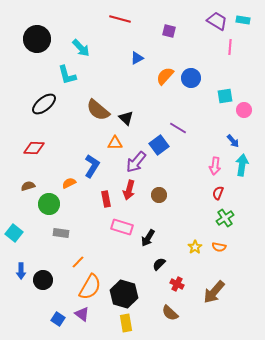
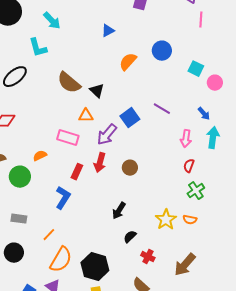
orange semicircle: (165, 76) -> (128, 62), moved
cyan square: (225, 96) -> (196, 69), turned 35
purple line: (178, 128) -> (162, 109), moved
blue L-shape: (92, 166) -> (63, 198), moved
red rectangle: (106, 199) -> (77, 172), turned 35
pink rectangle: (122, 227) -> (68, 138), moved
gray rectangle: (61, 233) -> (19, 219), moved
yellow star: (195, 247) -> (166, 220), size x1.5

